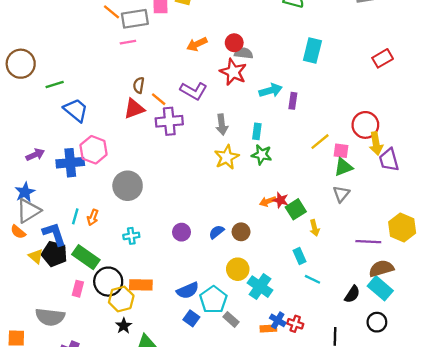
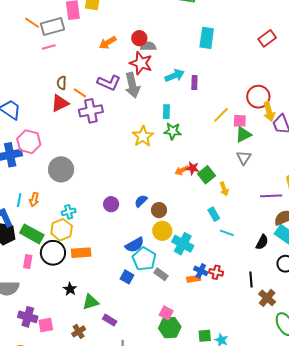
gray arrow: (222, 125) -> (132, 85), moved, size x1.4
brown circle: (241, 232) -> (159, 210), moved
blue semicircle: (188, 290) -> (135, 245), moved
yellow hexagon: (121, 299) -> (62, 230), moved

